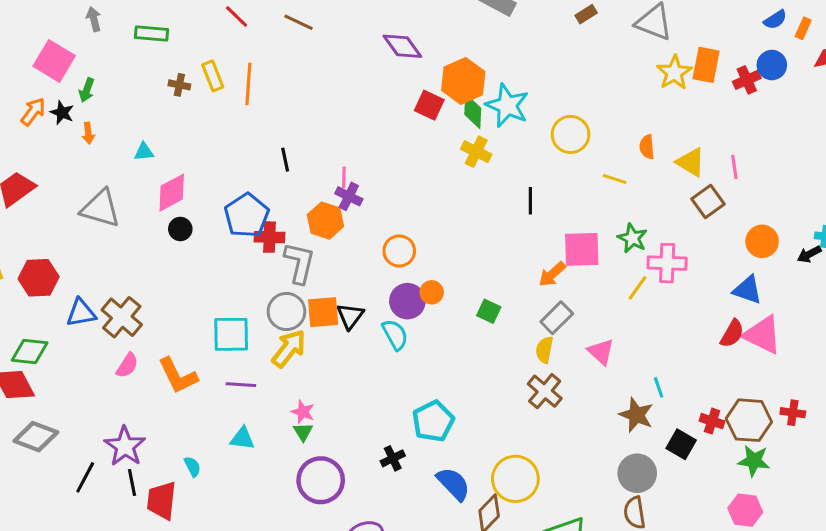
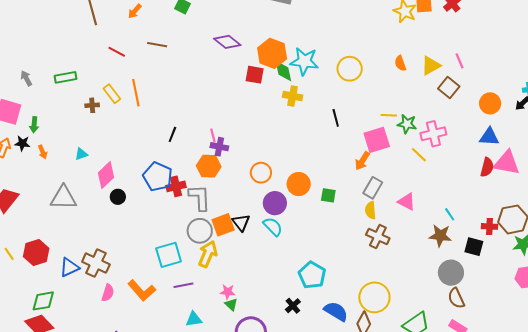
black line: (285, 160) -> (172, 134), turned 49
yellow triangle: (691, 162) -> (431, 66), turned -45
yellow line: (615, 179) -> (389, 115), moved
yellow line: (638, 288) -> (419, 155), turned -66
orange circle: (432, 292) -> (299, 184), moved, size x1.5

